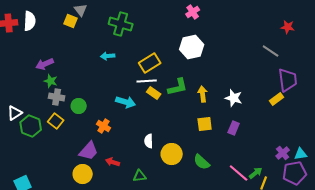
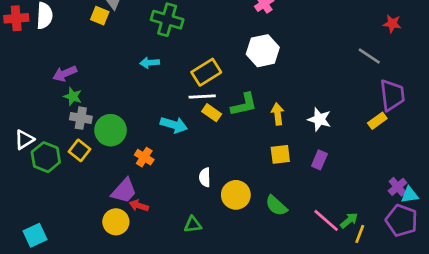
green circle: (79, 106) -> (111, 130), size x1.5
purple cross: (283, 153) -> (398, 187), moved
red arrow: (113, 162) -> (139, 206), moved
purple pentagon: (295, 173) -> (402, 220), turned 30

